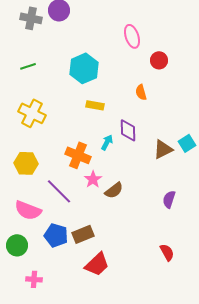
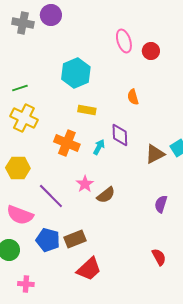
red circle: (159, 60) -> (151, 51), moved
green line: (28, 66) -> (20, 88), moved
orange cross: (78, 155) -> (67, 143), moved

